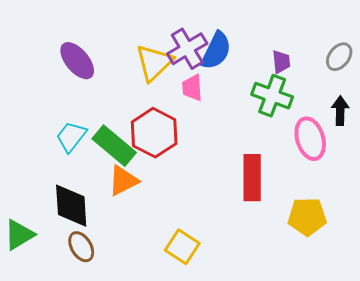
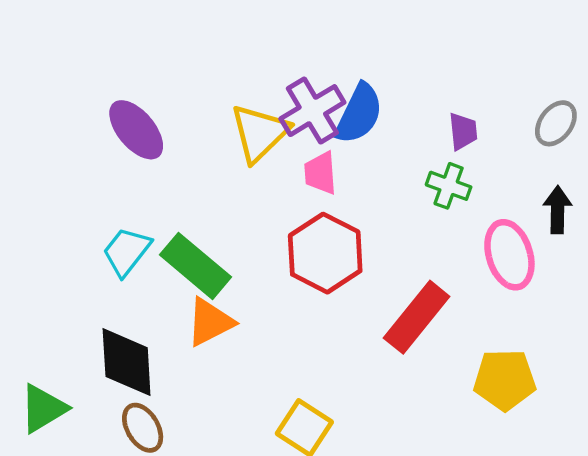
green cross: (272, 96) -> (449, 186), size x0.7
red hexagon: (154, 133) -> (325, 253), moved
red rectangle: (252, 178) -> (417, 317), turned 39

